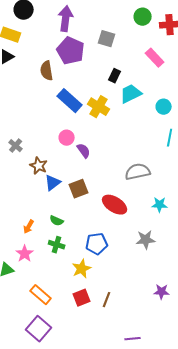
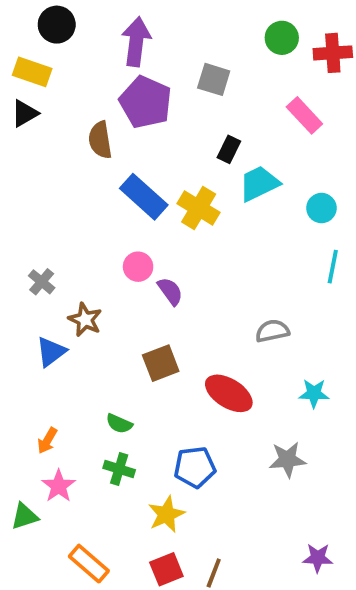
gray semicircle: (138, 172) -> (272, 331), size x0.7
blue triangle: (53, 183) -> (51, 352), moved
orange arrow: (29, 227) -> (47, 441), moved

